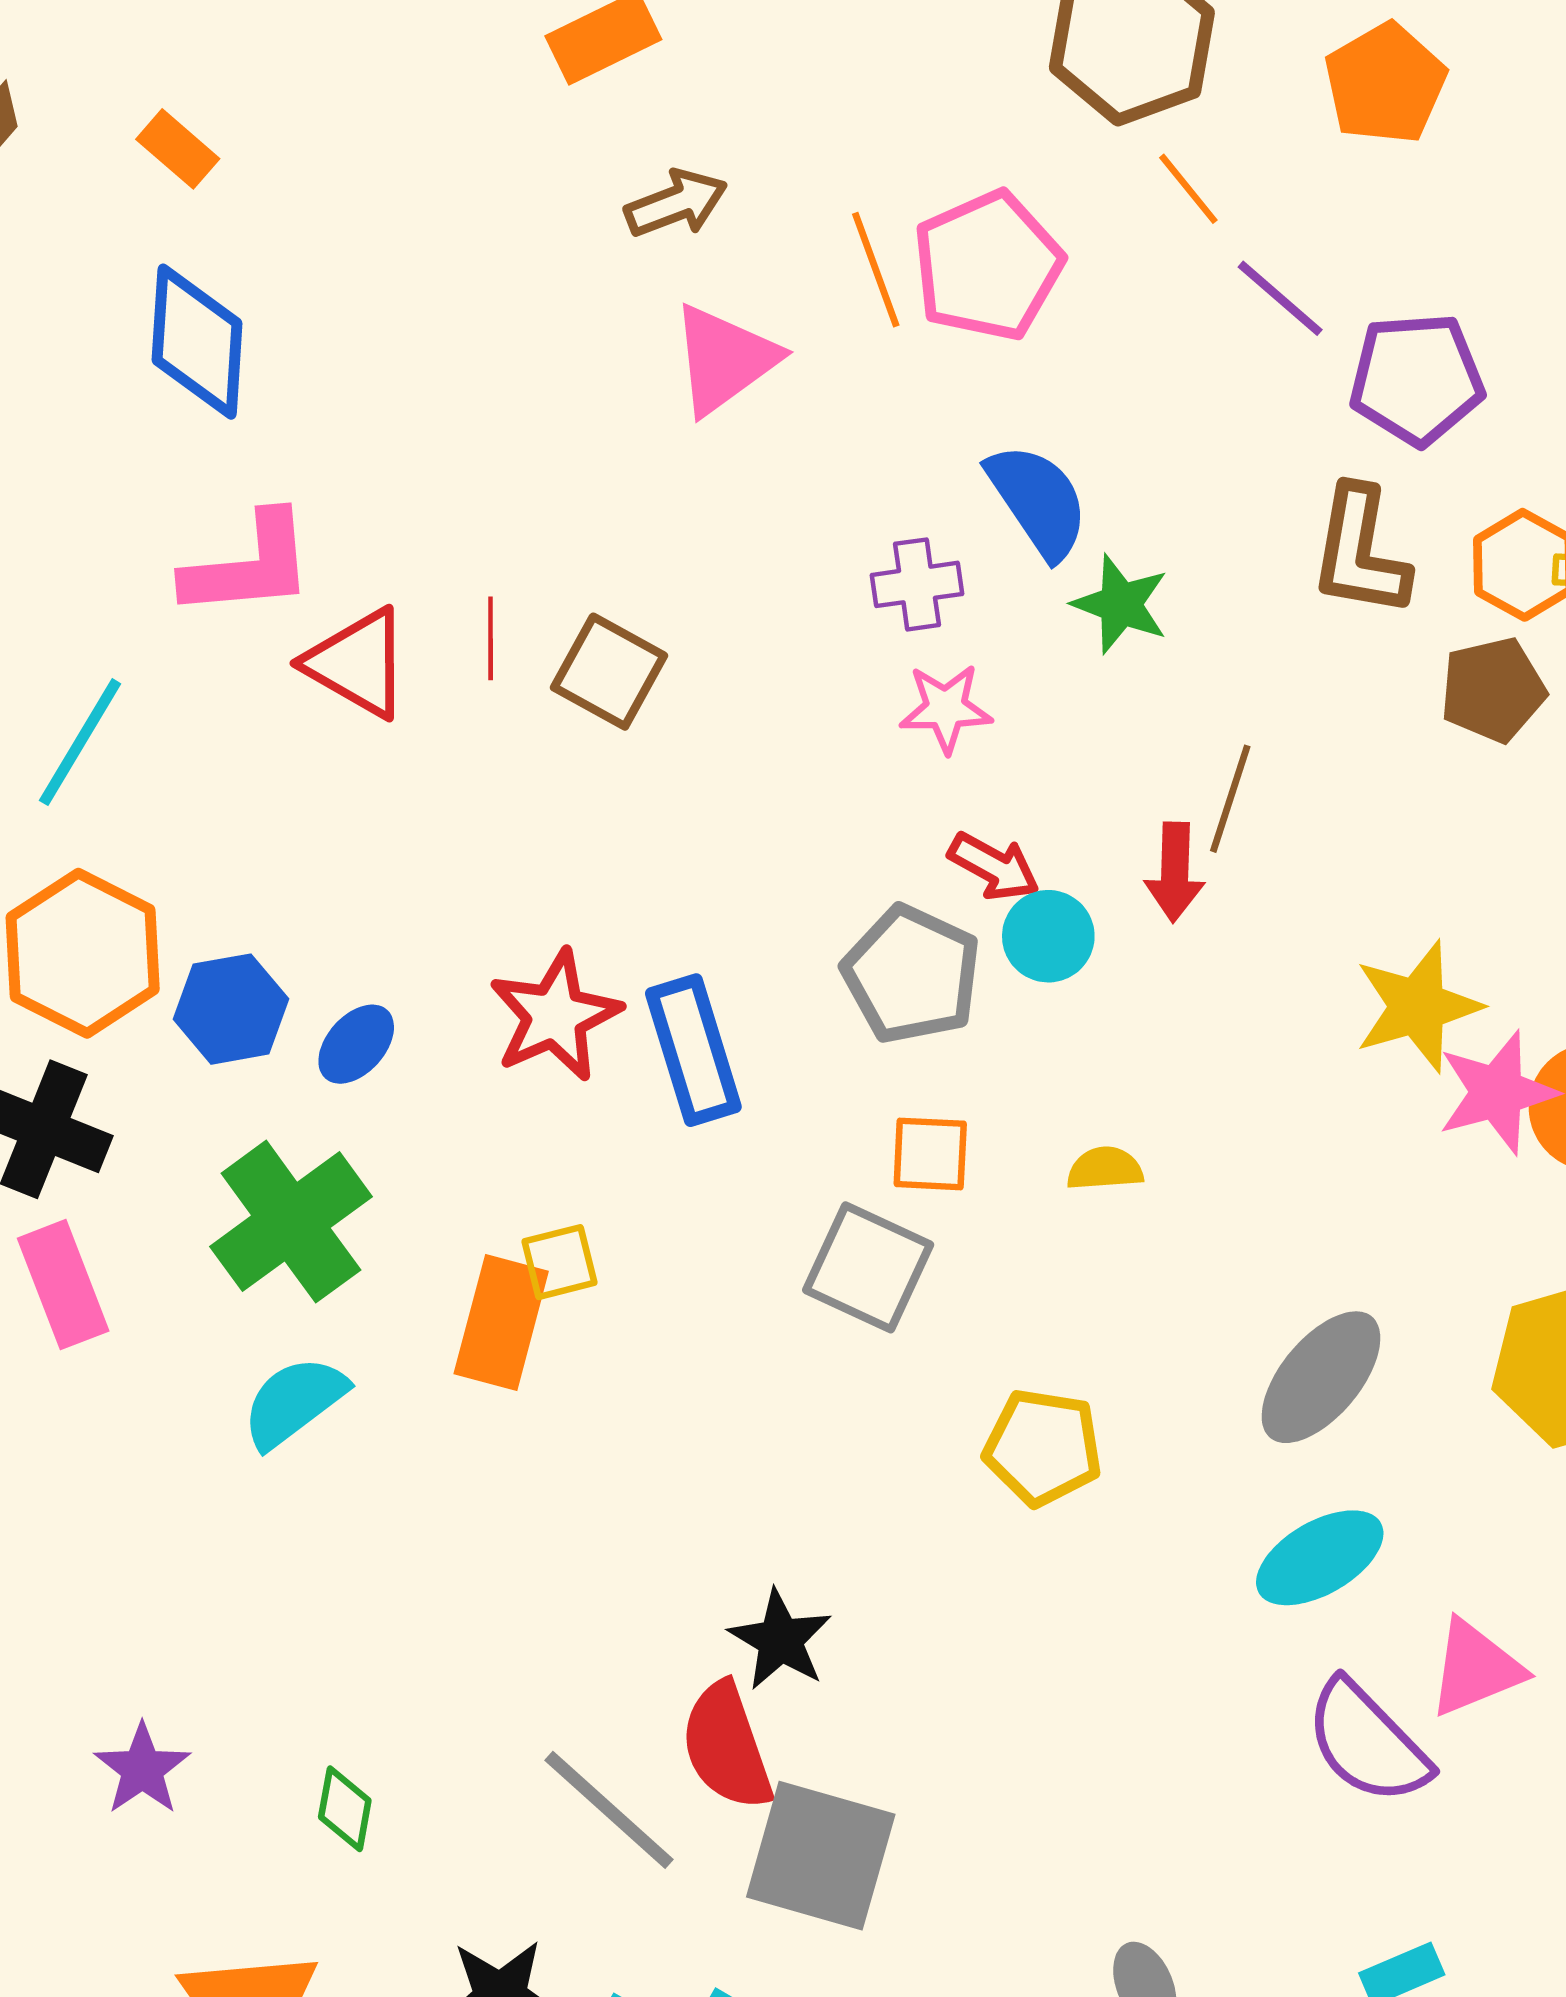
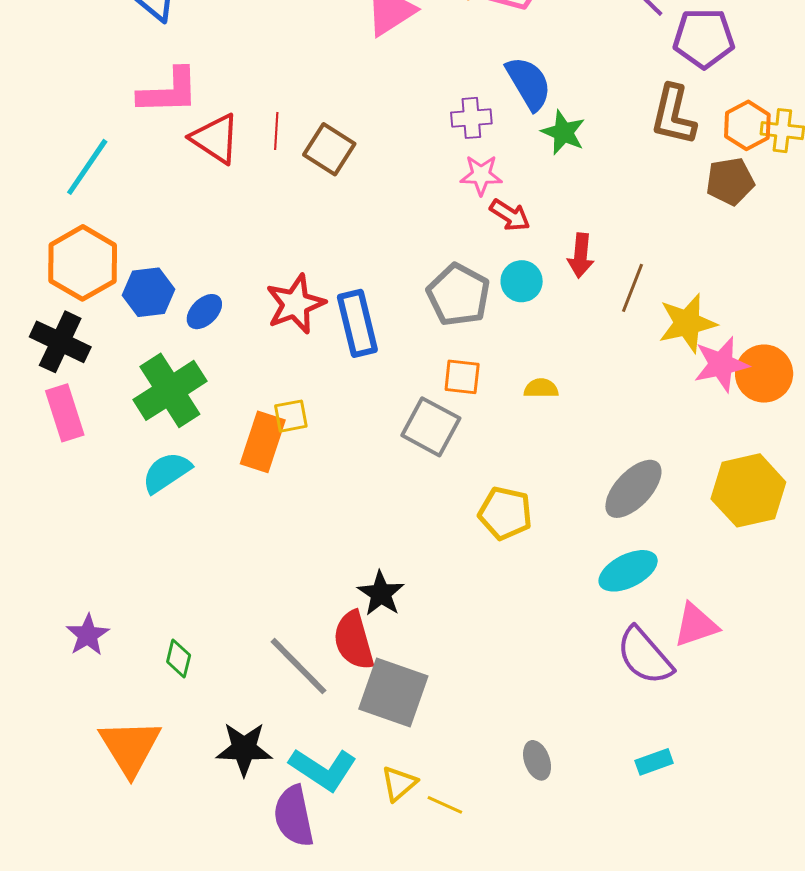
brown line: (1230, 799) -> (633, 288), moved
red arrow: (994, 866) -> (510, 215), moved

